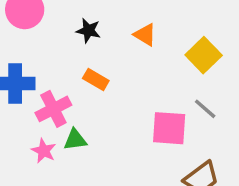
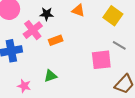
orange rectangle: (96, 79) -> (56, 40), turned -40
pink cross: (53, 109) -> (33, 30), moved
pink star: (44, 151) -> (24, 86), moved

